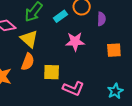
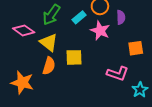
pink star: (75, 42) -> (100, 31), moved, turned 30
yellow square: (52, 72) -> (74, 57), moved
pink L-shape: (73, 88) -> (118, 74), moved

